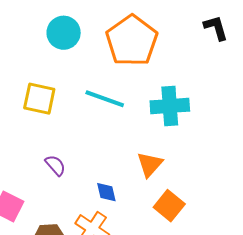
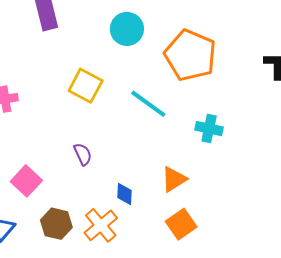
orange pentagon: (132, 41) -> (190, 55), turned -30
cyan cross: (170, 106) -> (209, 129), size x0.7

